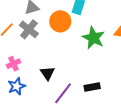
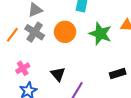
orange circle: (60, 21) -> (65, 32), moved
black rectangle: (92, 87) -> (118, 74), moved

